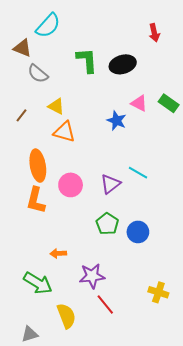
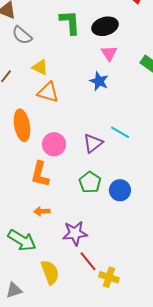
pink triangle: (139, 103) -> (109, 53), moved, turned 30
orange L-shape: (36, 200) -> (40, 174), moved
yellow cross: (158, 292) -> (109, 277), moved

